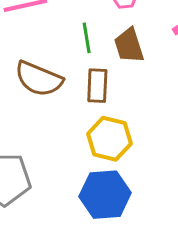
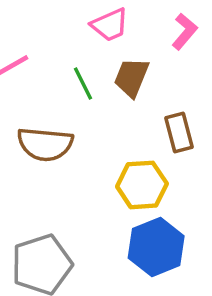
brown trapezoid: (129, 45) -> (131, 77), turned 57
brown rectangle: (97, 86) -> (179, 133), moved

